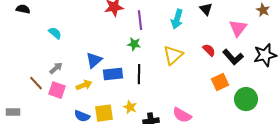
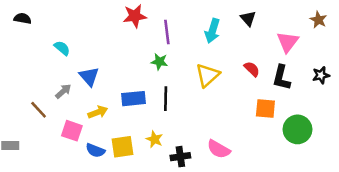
black star: (265, 55) -> (321, 75), size x0.6
black L-shape: (233, 57) -> (281, 78), turned 55
blue triangle: (94, 60) -> (89, 76), moved, turned -30
orange square: (220, 82) -> (265, 108), turned 30
pink square: (57, 90) -> (72, 131), moved

